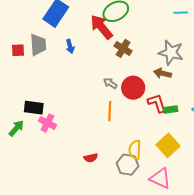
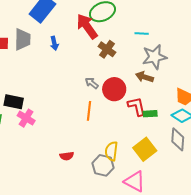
cyan line: (181, 13) -> (142, 34), moved
gray star: (171, 52) -> (154, 57), turned -30

